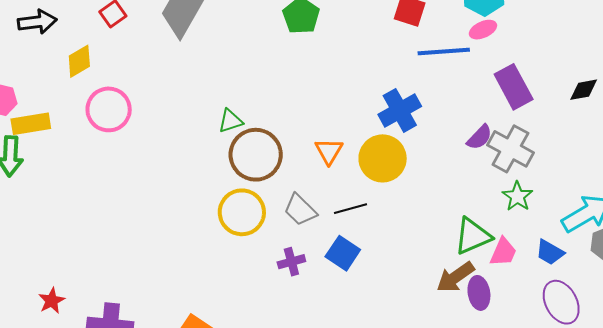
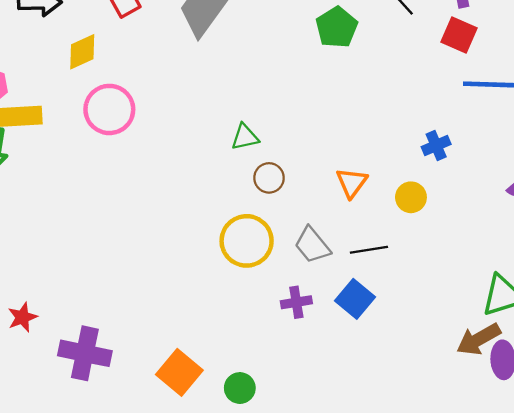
blue cross: (400, 110) -> (436, 145), size x0.6
brown circle: (256, 155) -> (269, 178), size x0.5
yellow circle: (383, 158) -> (411, 197), size x0.6

